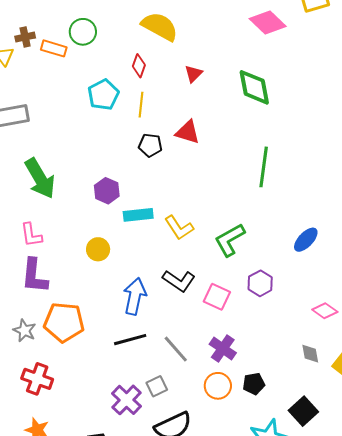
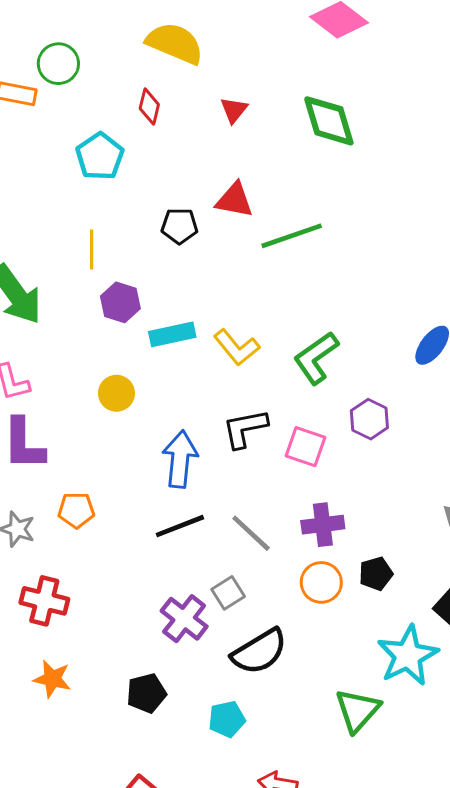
yellow line: (141, 105) -> (92, 250), moved
green line: (264, 167) -> (292, 236), moved, turned 69
black L-shape: (179, 281) -> (245, 428), turned 140
orange pentagon: (64, 322) -> (76, 510), size x0.6
purple cross: (223, 348) -> (323, 525), turned -36

